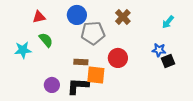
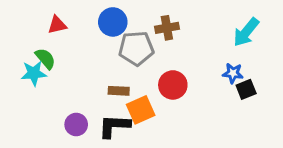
brown cross: (123, 17) -> (167, 28), moved, turned 35
cyan arrow: (168, 22) -> (246, 32), size x1.5
green semicircle: (46, 40) -> (45, 59), moved
orange square: (96, 75) -> (141, 110), turned -30

